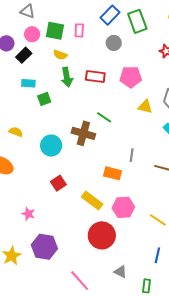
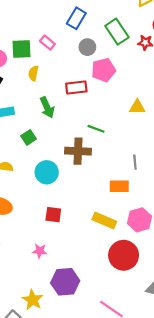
green rectangle: (137, 21) -> (117, 32), moved
pink rectangle: (79, 30) -> (47, 43), turned -40
yellow semicircle: (60, 55) -> (33, 73), turned 96
green arrow: (67, 77) -> (47, 107), moved
pink pentagon: (131, 77) -> (103, 70), moved
green square: (44, 99) -> (29, 137), moved
red square: (58, 183) -> (53, 215), moved, turned -35

